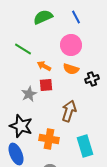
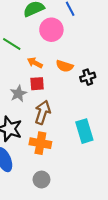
pink circle: (71, 45) -> (51, 30), moved
brown arrow: (69, 111) -> (43, 112), moved
cyan rectangle: (85, 146) -> (84, 131), moved

